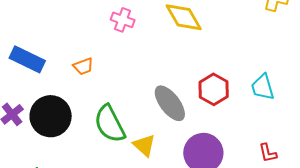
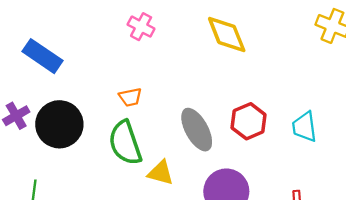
pink cross: (123, 20) -> (141, 27), moved
orange trapezoid: (83, 66) -> (130, 97), moved
yellow triangle: (144, 145) -> (161, 173), turned -35

